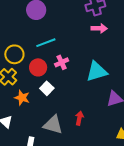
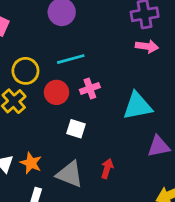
white square: (47, 88) -> (76, 129), moved, turned -32
orange star: (22, 98) -> (31, 163), moved

